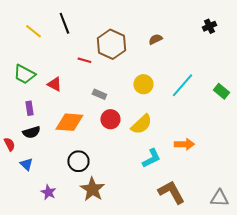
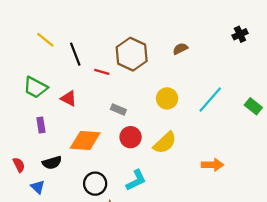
black line: (64, 23) -> (75, 54), moved
black semicircle: (31, 132) -> (52, 163), moved
cyan L-shape: (151, 158) -> (136, 180), moved

